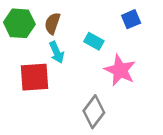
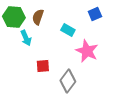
cyan arrow: (57, 52) -> (26, 38), moved
red square: (34, 77) -> (43, 66), moved, size x0.6

